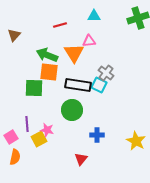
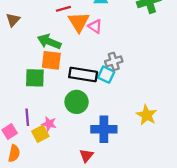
pink triangle: (89, 41) -> (95, 26), turned 40
orange triangle: (74, 53) -> (79, 22), moved
gray cross: (106, 73) -> (114, 61), turned 35
blue cross: (97, 135) -> (104, 129), size x1.6
yellow star: (136, 141) -> (147, 115), moved

